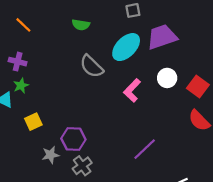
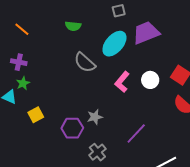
white circle: (167, 78) -> (150, 80), moved
gray star: (50, 155) -> (95, 117), moved
gray cross: (82, 166) -> (97, 152), moved

